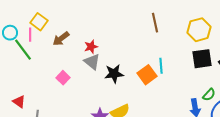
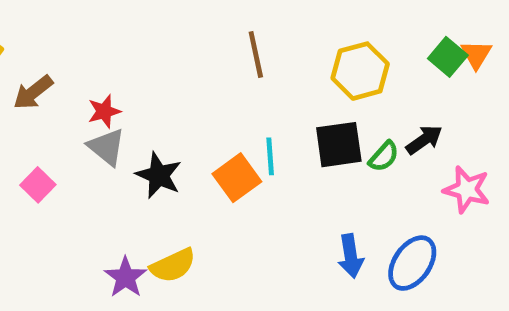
black square: (202, 59) -> (339, 145), moved
black star: (114, 74) -> (159, 175), turned 30
green semicircle: (209, 95) -> (384, 156), moved

